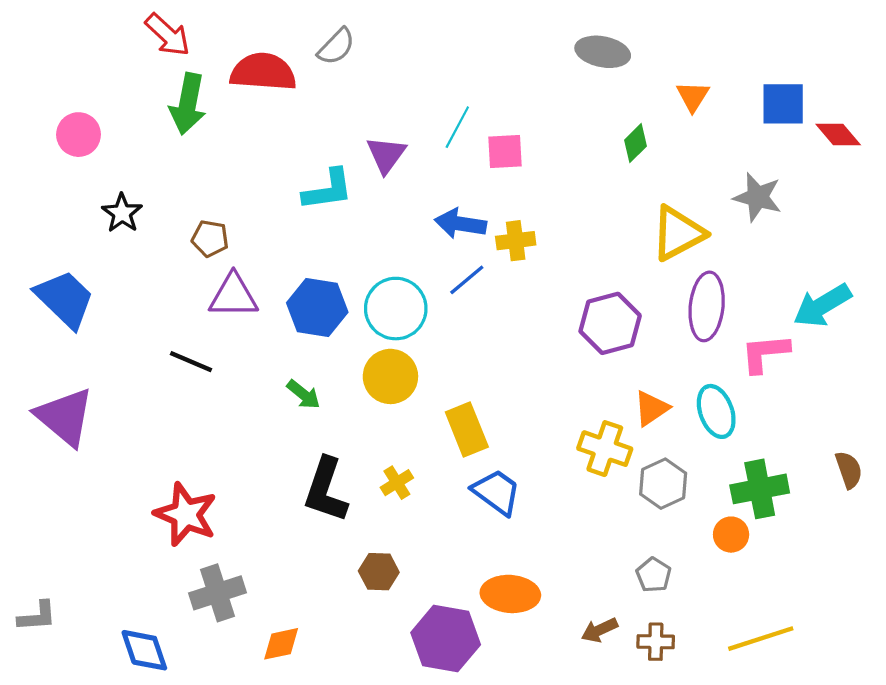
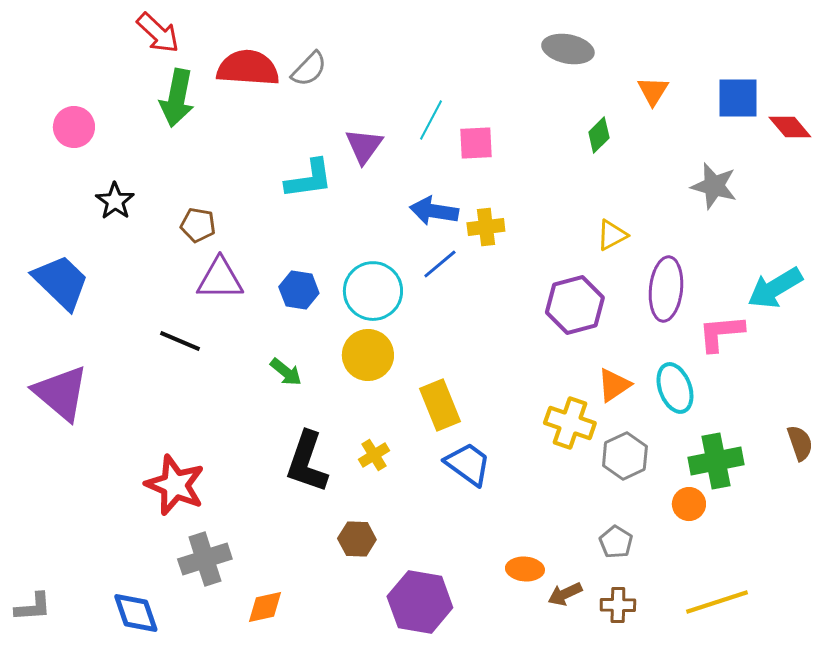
gray semicircle: (336, 46) -> (309, 69), moved
yellow triangle: (678, 233) -> (612, 235), moved, size x0.6
blue hexagon: (317, 307) -> (299, 290), size x0.7
orange ellipse: (510, 594) -> (525, 569), moved, size x0.7
gray L-shape: (37, 616) -> (33, 607), moved

